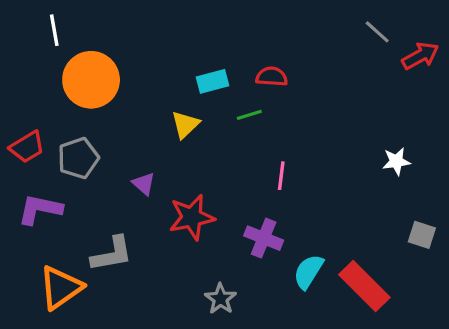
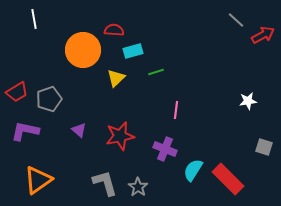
red semicircle: (272, 77) -> (114, 30), moved
orange circle: (91, 80) -> (83, 50), moved
purple triangle: (144, 184) -> (79, 130), moved
gray L-shape: (112, 254) -> (105, 183), moved, turned -96

